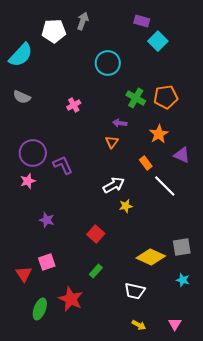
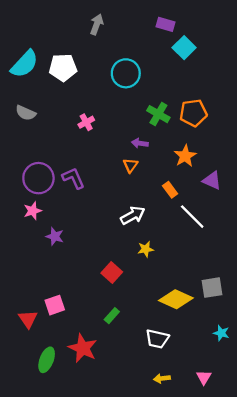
white pentagon: (54, 31) -> (63, 67), moved
purple L-shape: (63, 165) -> (73, 178), moved
yellow star: (126, 206) -> (146, 249), moved
purple star: (47, 220) -> (55, 236), moved
cyan star: (183, 280) -> (221, 333), moved
yellow arrow: (139, 325) -> (162, 378), turned 144

